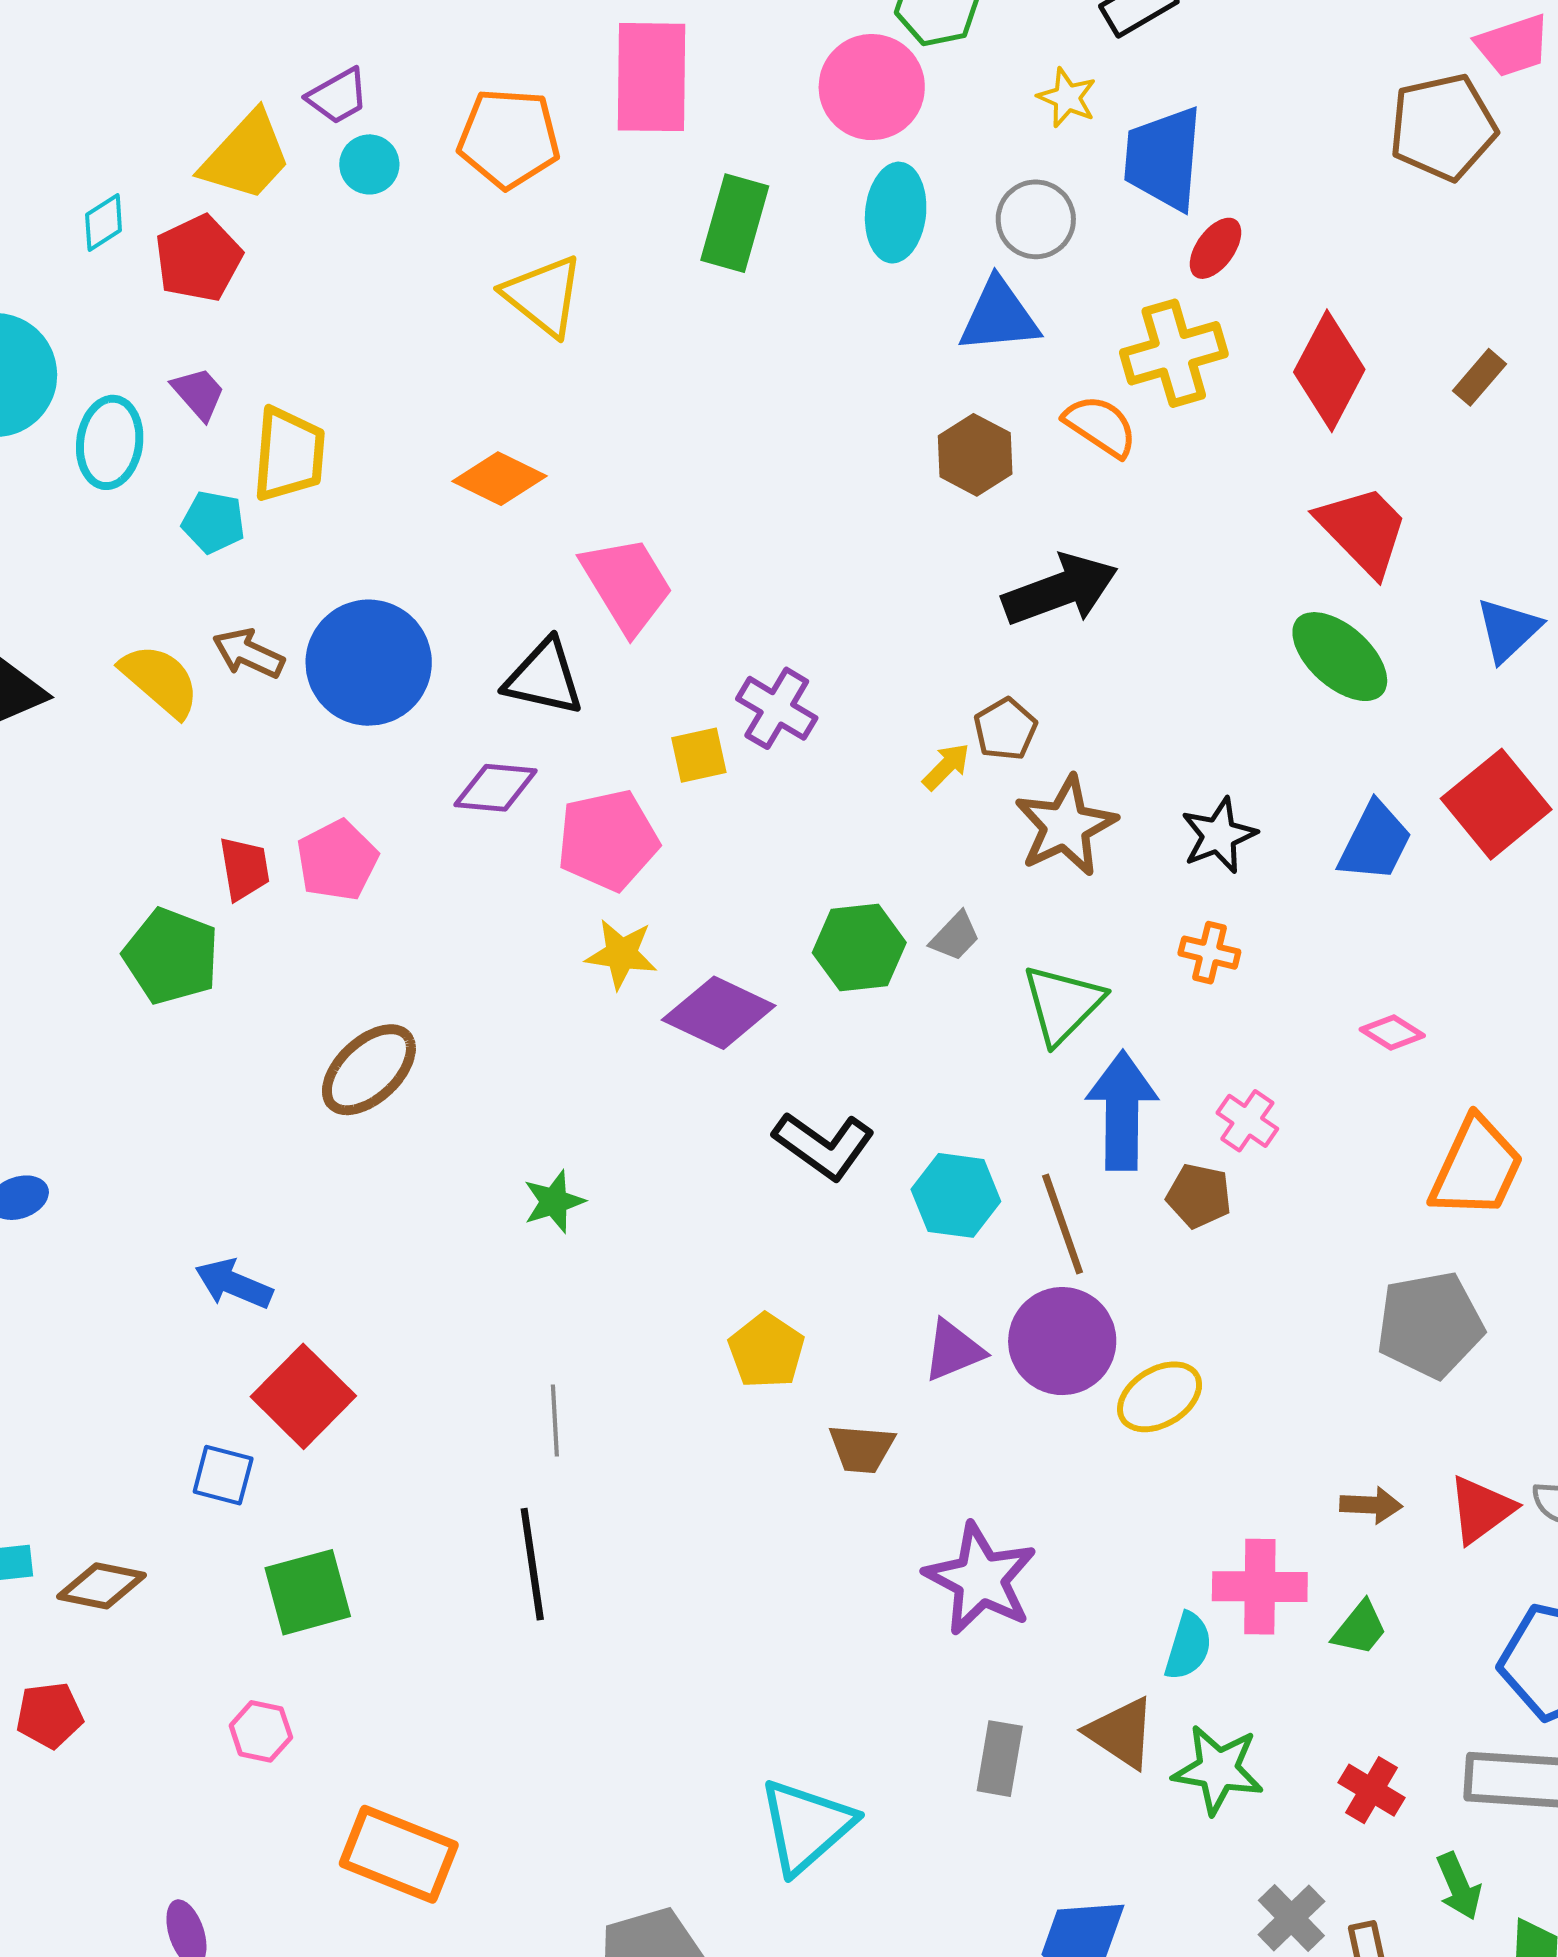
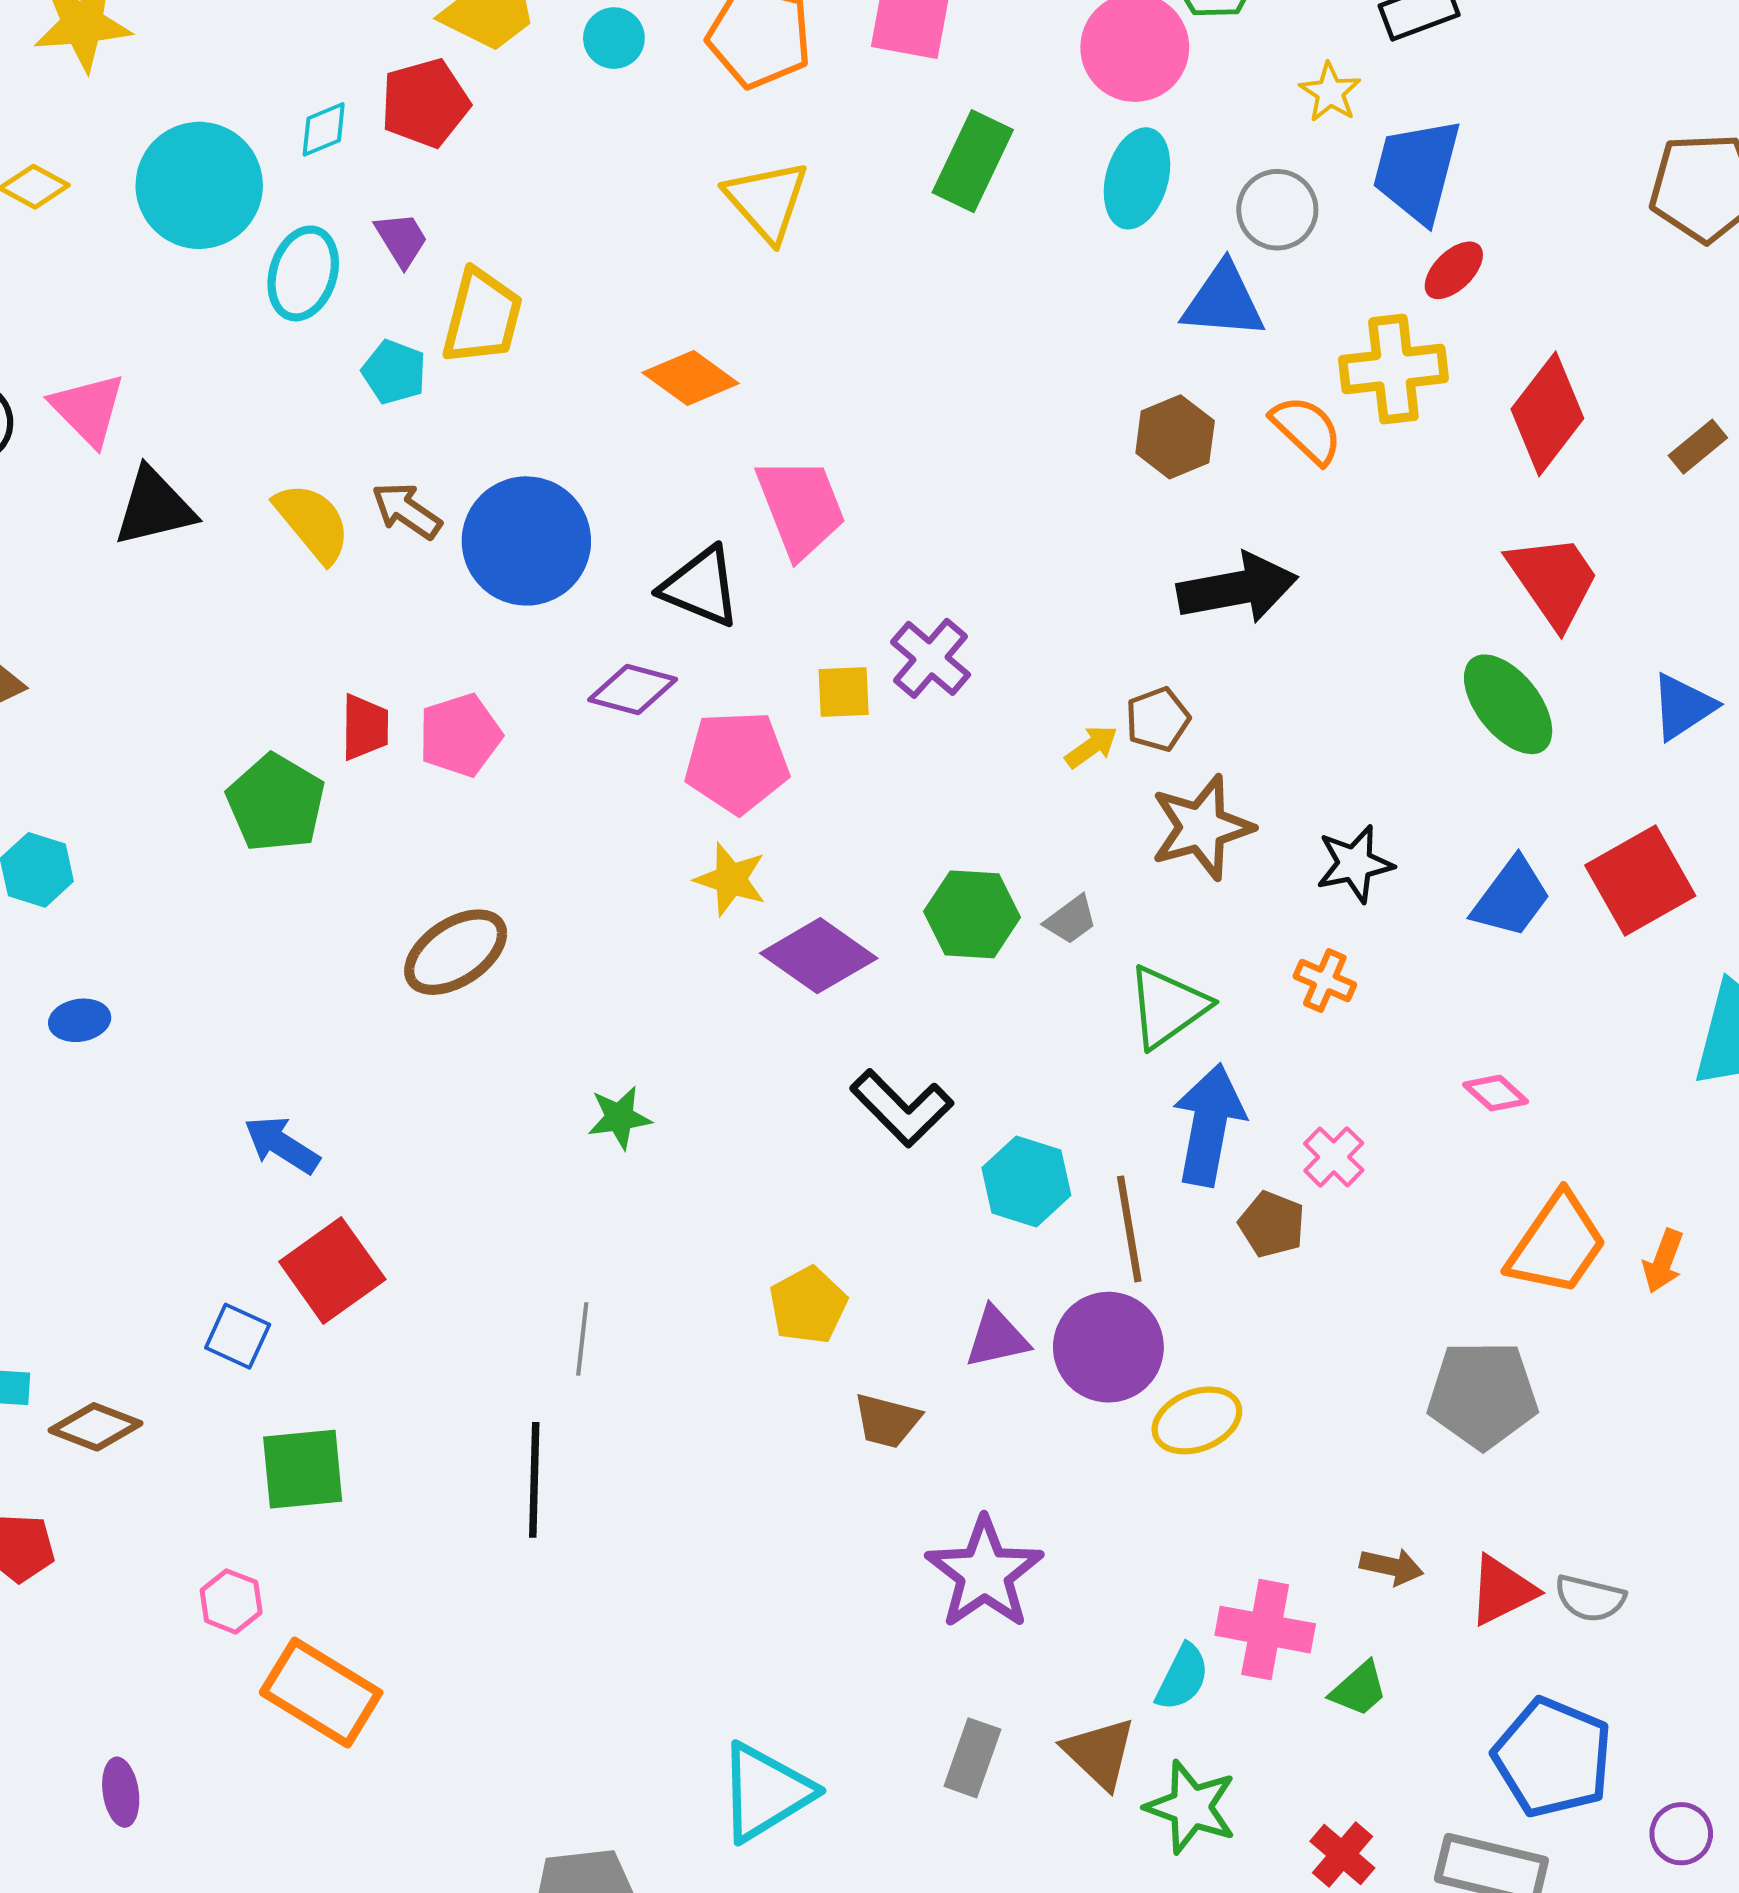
cyan diamond: (104, 222) -> (324, 129), moved
orange rectangle: (399, 1854) -> (321, 1693), moved

